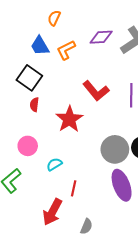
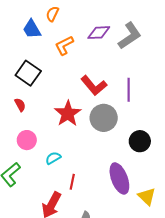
blue trapezoid: (40, 46) -> (32, 29), moved
red semicircle: (34, 105) -> (20, 105), moved, turned 144
gray circle: (115, 149) -> (104, 118), moved

